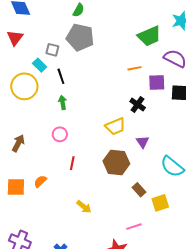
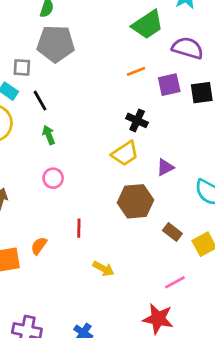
black cross: (138, 105) -> (137, 120), moved
purple triangle: (143, 142) -> (165, 167), turned 48
red line: (72, 163) -> (79, 228), moved

